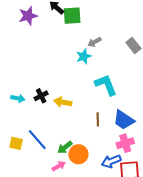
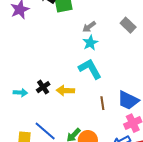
cyan star: (84, 56) -> (90, 43), moved
cyan L-shape: (106, 85) -> (90, 69), moved

